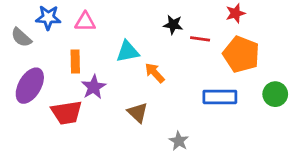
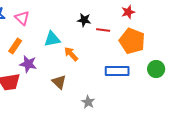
pink triangle: (85, 22) -> (22, 18), turned 42
orange rectangle: (75, 62) -> (15, 46), turned 35
purple star: (94, 87) -> (28, 64), turned -30

